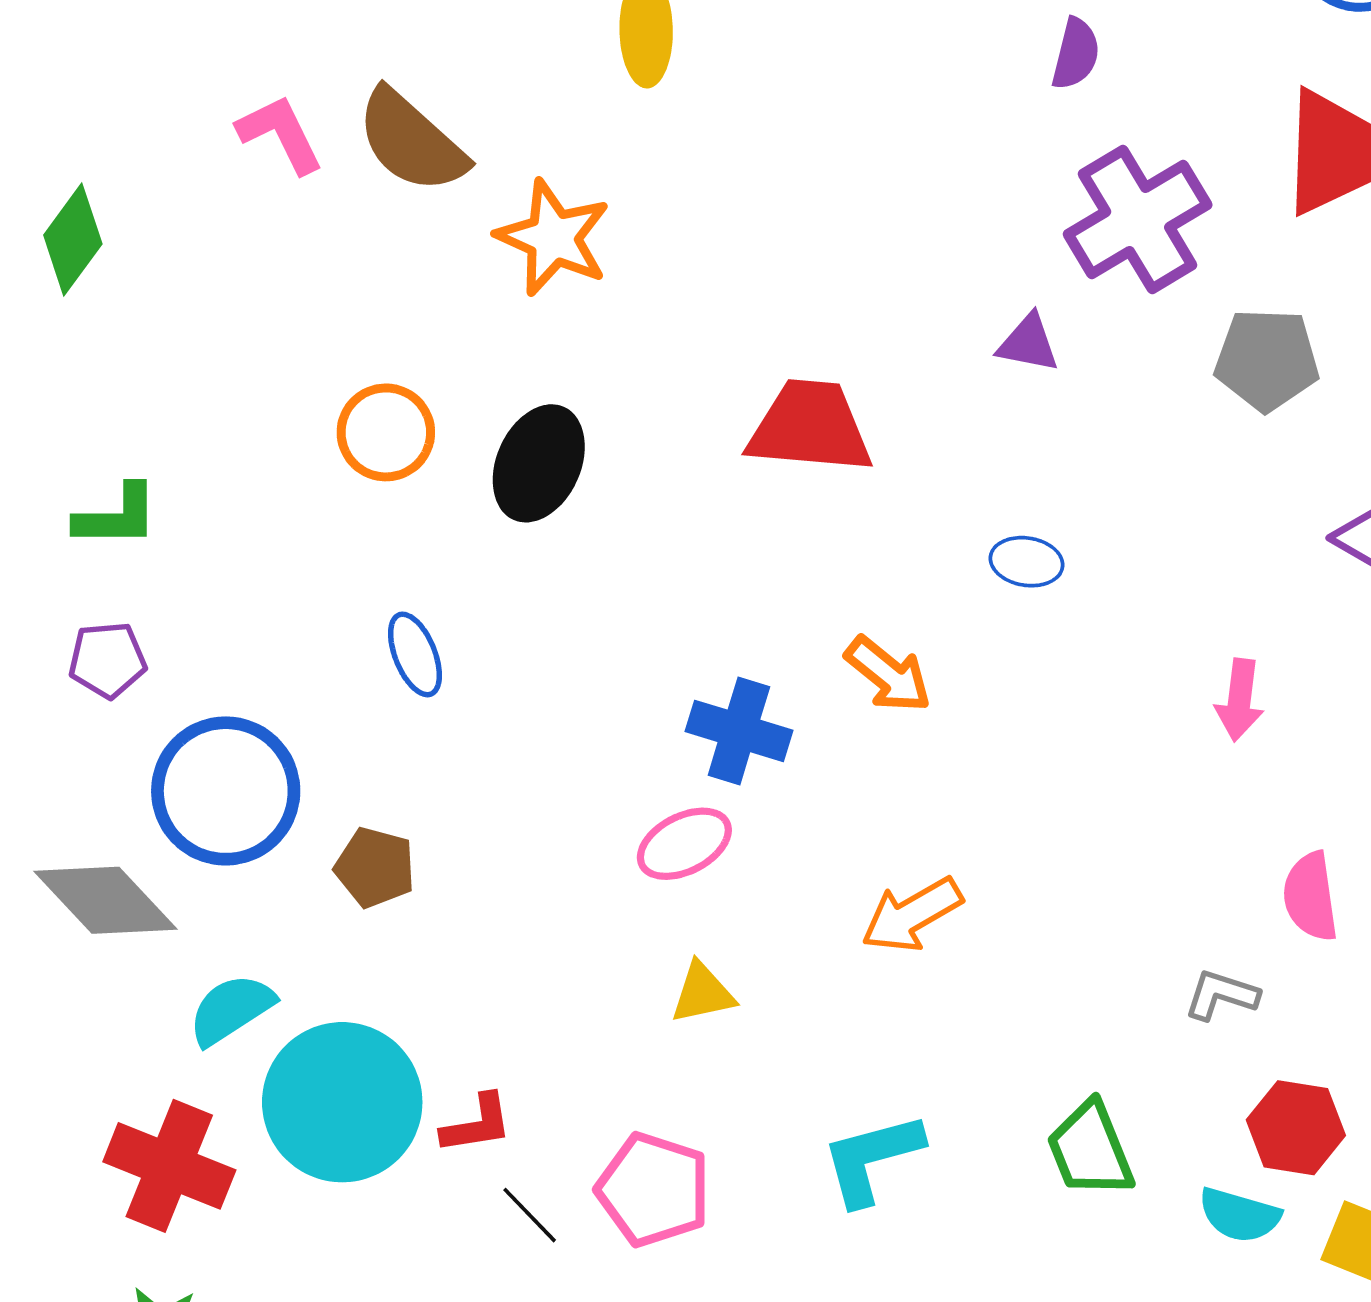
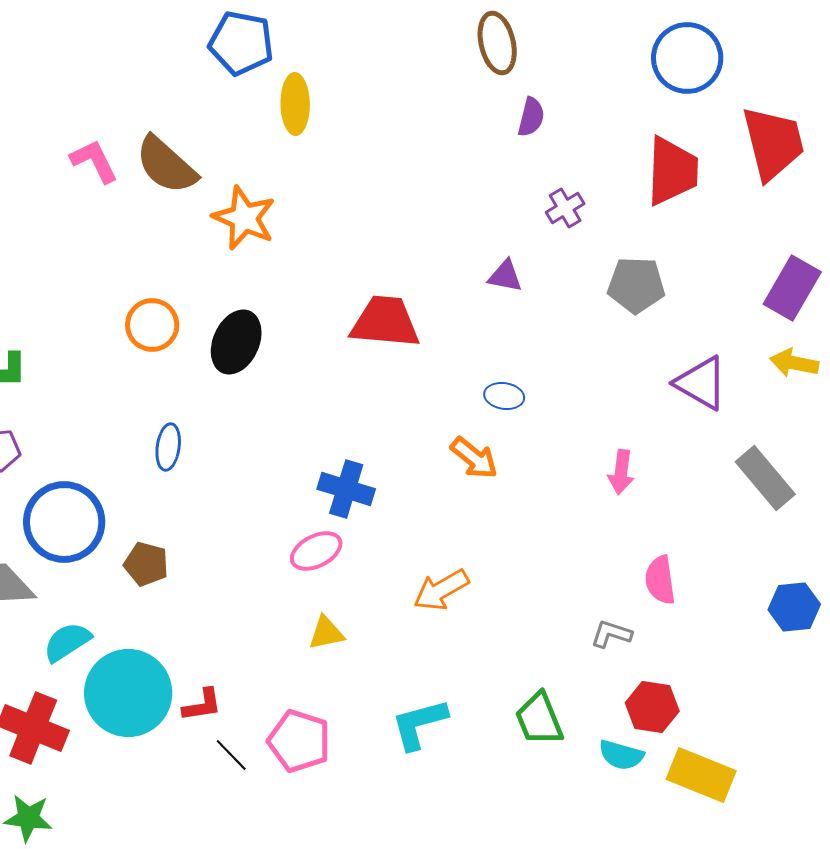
purple cross: (1138, 219) -> (565, 208), size x0.5
blue ellipse: (415, 654) -> (168, 447), turned 30
orange arrow: (888, 674) -> (474, 458), moved

